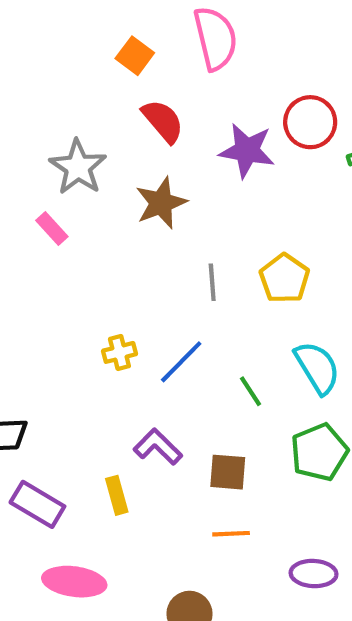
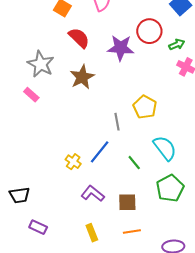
gray line: (212, 282) -> (117, 122), moved
yellow cross: (119, 352) -> (73, 162), moved, turned -35
yellow rectangle: (117, 495) -> (92, 233), moved
purple rectangle: (37, 504) -> (38, 227), size x0.7

